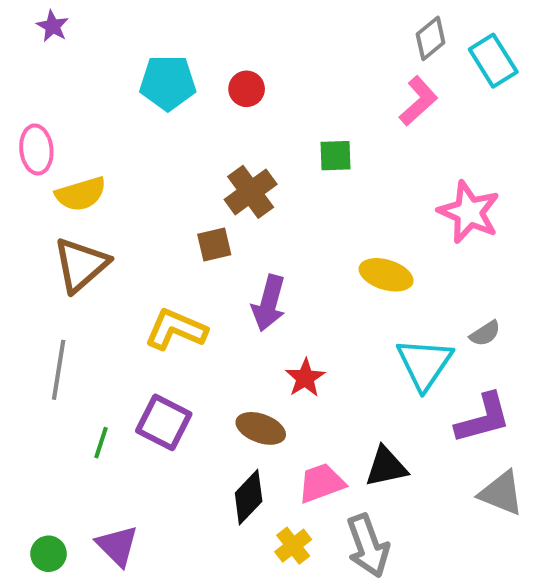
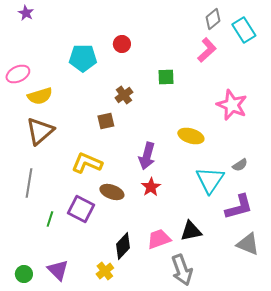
cyan pentagon: (168, 83) -> (83, 58), moved
pink ellipse: (36, 149) -> (18, 74), turned 70
brown cross: (251, 192) -> (124, 95), size x0.7
purple arrow: (269, 303) -> (147, 156), moved
brown ellipse: (261, 428) -> (112, 192), moved
yellow cross: (293, 546) -> (105, 271), moved

